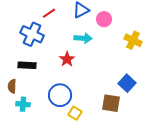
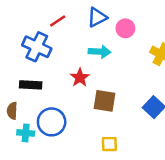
blue circle: (60, 95) -> (52, 122), moved
brown square: (111, 103) -> (104, 101), moved
yellow square: (75, 113) -> (109, 144), moved, turned -32

